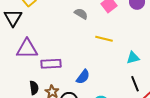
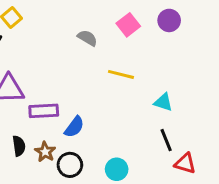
cyan triangle: (133, 58) -> (163, 102), turned 32
blue semicircle: (83, 77) -> (74, 127), moved

